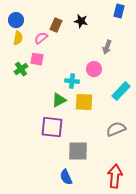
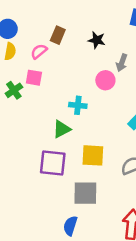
black star: (81, 21) -> (97, 40), moved
pink circle: (94, 69) -> (105, 80), moved
yellow square: (84, 102) -> (93, 155), moved
blue semicircle: (66, 177) -> (70, 226), turned 42

